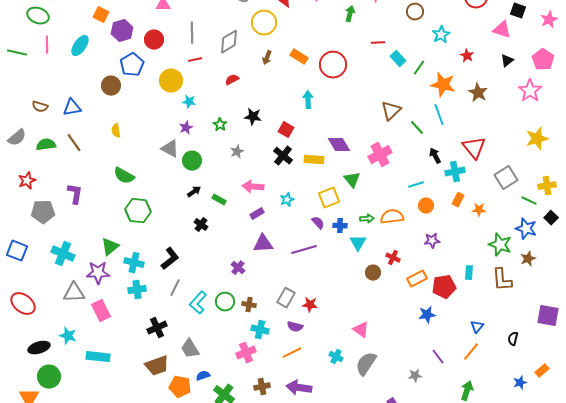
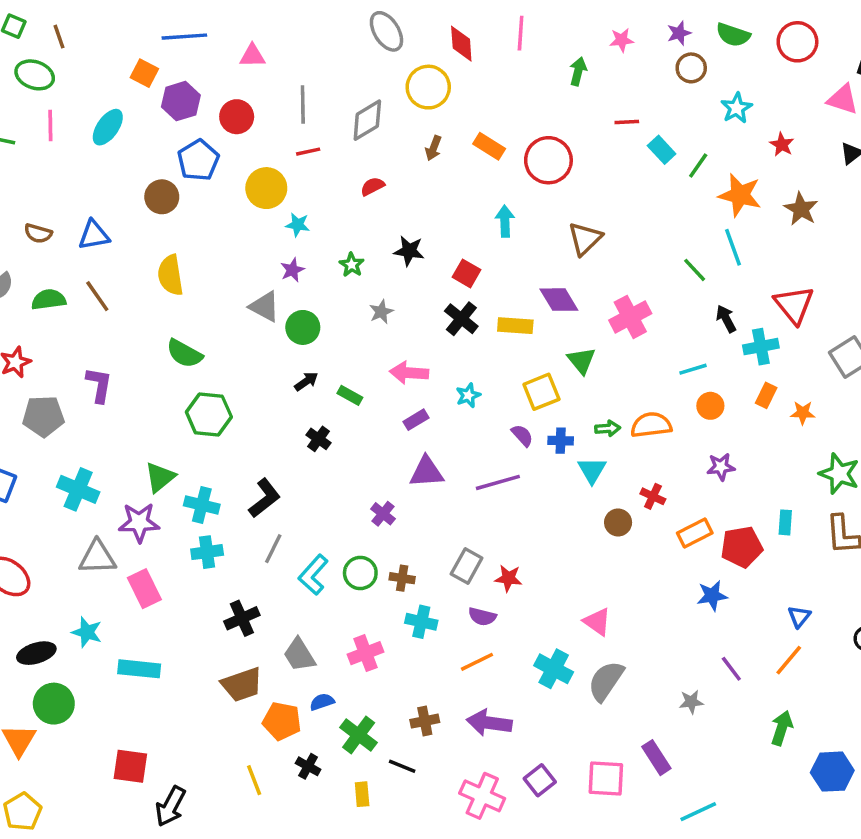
brown triangle: (391, 111) -> (585, 239), moved
yellow semicircle: (116, 131) -> (170, 275), size x1.6
pink cross: (246, 353) -> (366, 653), moved
cyan cross: (336, 357) -> (554, 669), size x1.5

